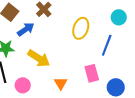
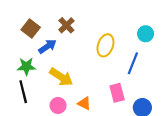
orange triangle: (61, 83) -> (84, 103), turned -32
pink circle: (23, 85) -> (58, 105), moved

